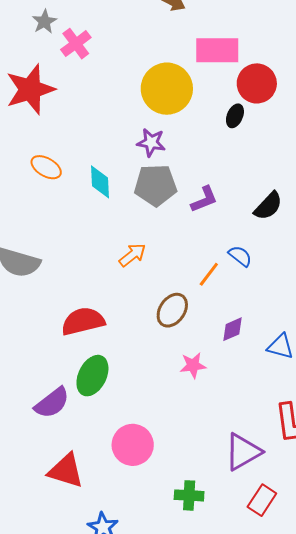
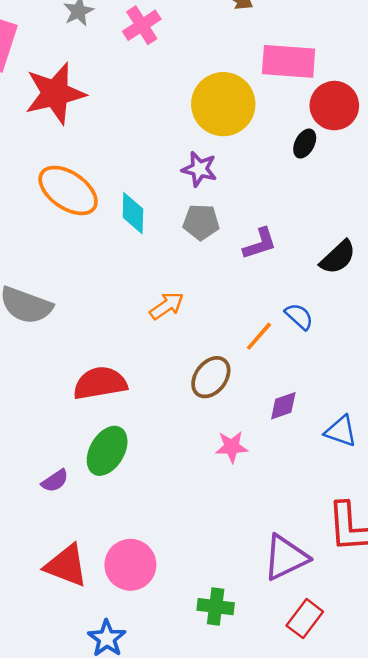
pink cross: (76, 44) -> (142, 25), moved
orange ellipse: (46, 167) -> (68, 190), size x1.6
gray pentagon: (156, 185) -> (201, 222), size x0.7
purple semicircle: (52, 403) -> (55, 481), size x0.6
pink circle: (133, 445) -> (130, 565), moved

